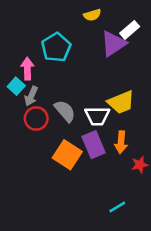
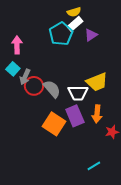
white rectangle: (130, 30) -> (75, 24), moved
purple triangle: (114, 44) -> (91, 35), size x0.6
cyan pentagon: (56, 47) -> (61, 34), moved
pink arrow: (27, 69) -> (17, 45), moved
red circle: (36, 118) -> (34, 86), moved

